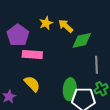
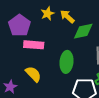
green ellipse: (70, 89) -> (66, 62), moved

